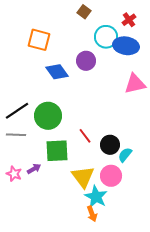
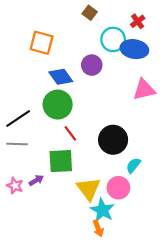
green circle: (48, 116) -> (58, 105), moved
red line: (85, 136) -> (70, 133), moved
black circle: (110, 145) -> (113, 140), moved, size x1.4

